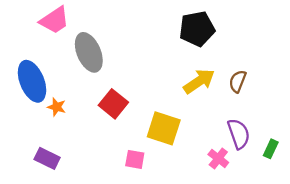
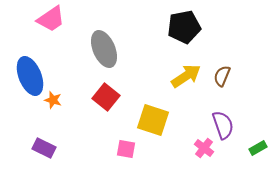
gray ellipse: (89, 52) -> (104, 49), moved
green rectangle: (271, 149) -> (258, 148), moved, turned 36

